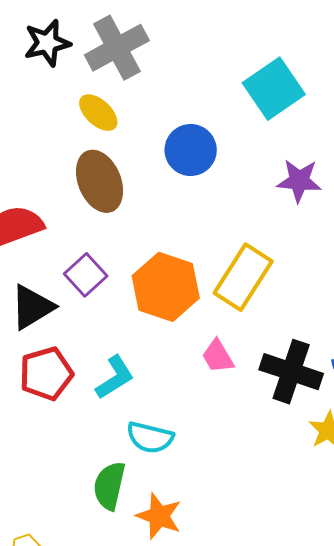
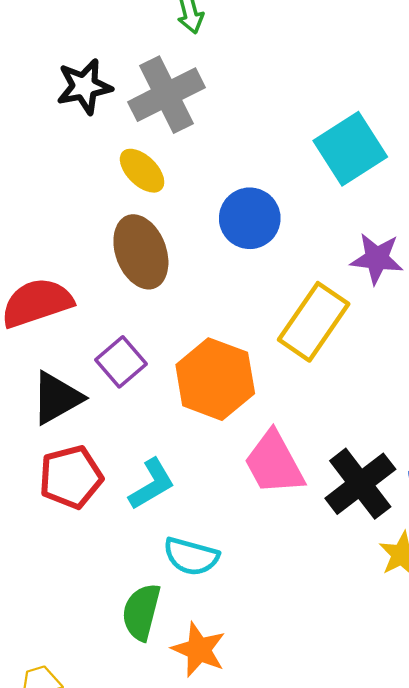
yellow rectangle: (243, 277) -> (314, 322), moved
pink trapezoid: (218, 356) -> (274, 463), size x1.6
black cross: (291, 372) -> (360, 484), turned 32

